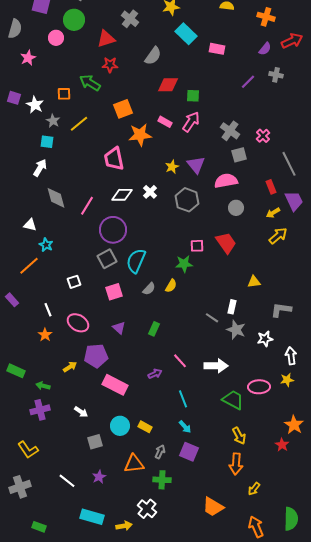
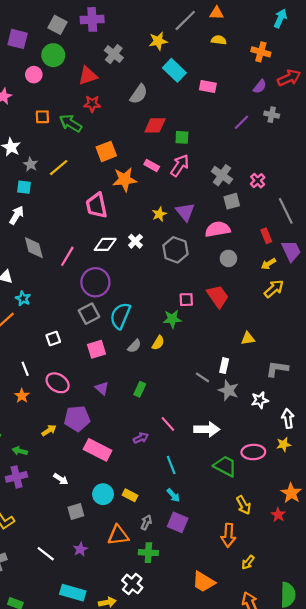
orange square: (64, 94) -> (42, 117), moved
yellow arrow: (239, 436) -> (244, 505), moved

